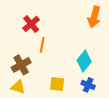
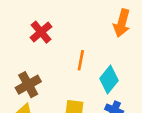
orange line: (42, 45) -> (81, 60), moved

